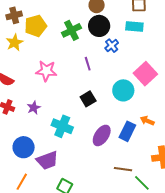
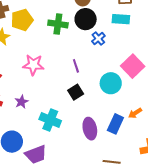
green cross: (71, 30) -> (58, 24), turned 36
purple line: (88, 64) -> (76, 66), moved
orange arrow: (147, 121) -> (135, 113), turned -56
purple ellipse: (102, 135) -> (90, 129), turned -45

